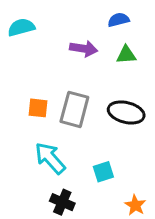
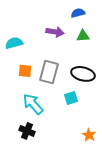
cyan semicircle: (21, 27) -> (14, 43), moved
cyan square: (103, 172) -> (71, 98), moved
black cross: (62, 202) -> (27, 131), moved

